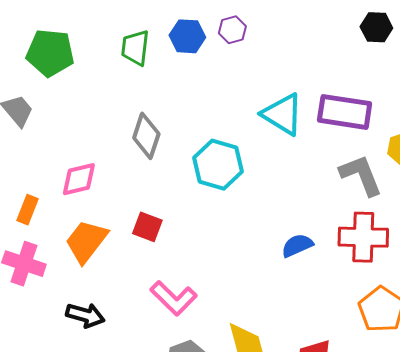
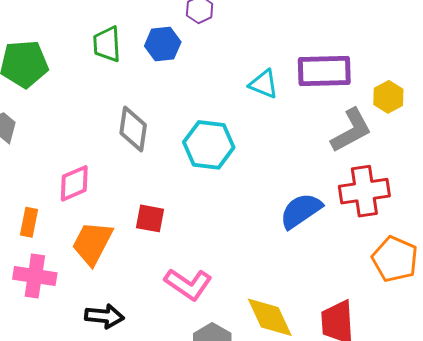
blue hexagon: (187, 36) -> (163, 44), moved
cyan triangle: (283, 114) -> (264, 84), size x0.7
gray L-shape: (361, 175) -> (351, 130), turned 93
blue semicircle: (297, 245) -> (301, 211), size x1.4

